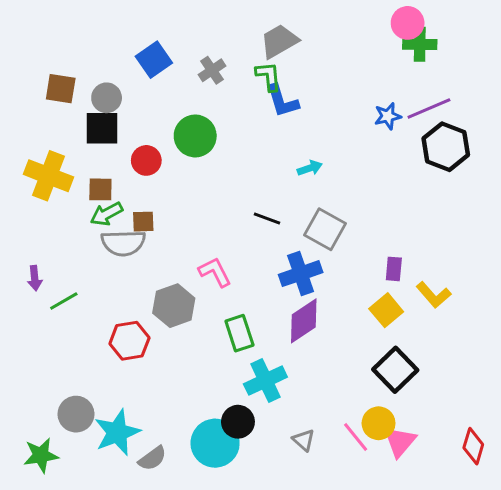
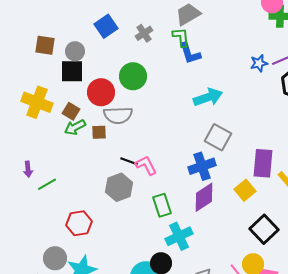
red circle: (146, 160) -> (101, 92), size x1.4
cyan arrow: (310, 168) -> (208, 97), size x1.8
brown square: (100, 189) -> (71, 111), turned 30
black line: (267, 219) -> (129, 161), moved
gray semicircle: (123, 243) -> (118, 115), moved
purple rectangle: (394, 269) -> (263, 163), size x1.8
yellow square: (386, 310) -> (245, 190), moved
red hexagon: (129, 341) -> (79, 223), moved

